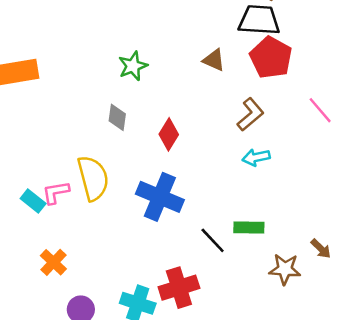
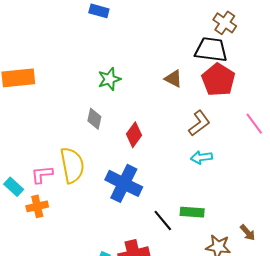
cyan rectangle: (33, 201) -> (14, 187), moved
orange cross: (53, 262) -> (37, 206), moved, turned 30

